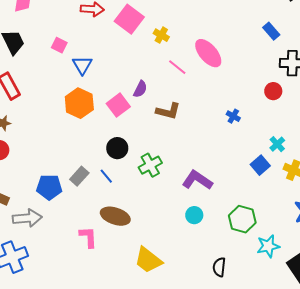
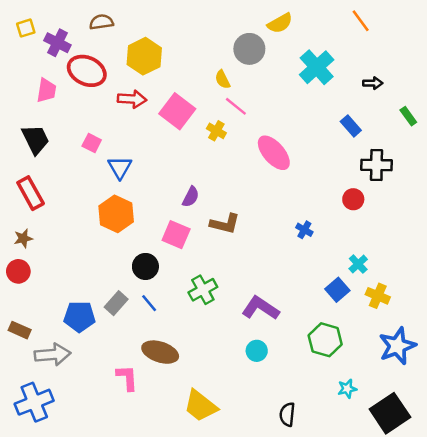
pink line: (177, 67) -> (236, 106), moved
pink square: (118, 105) -> (176, 235), moved, turned -30
black circle: (117, 148) -> (145, 266), moved
green hexagon: (242, 219) -> (325, 340), moved
cyan star: (268, 246) -> (347, 389), size x0.7

